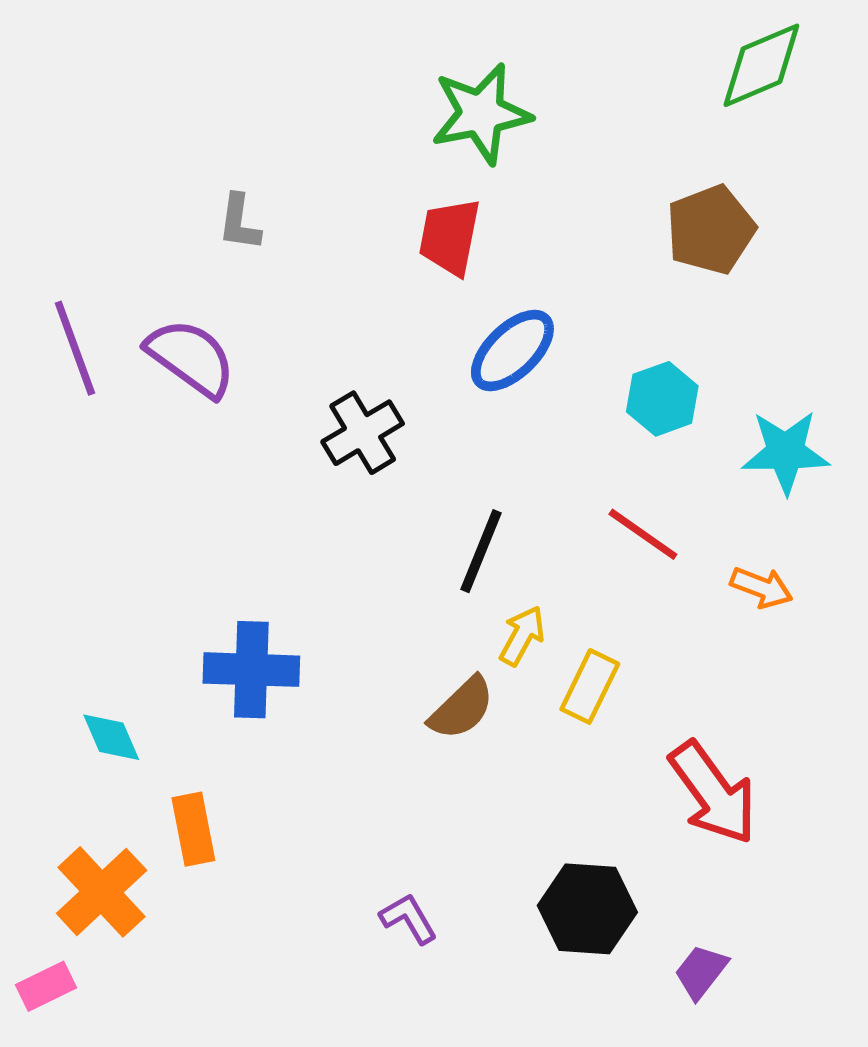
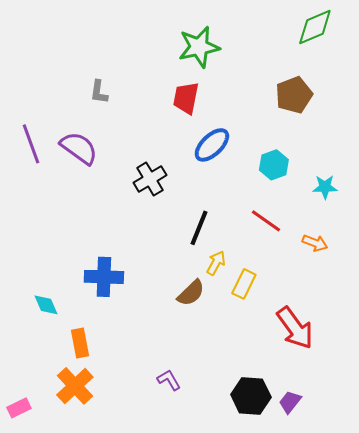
cyan star: (786, 452) -> (325, 187), size x0.7
orange cross: (102, 892) -> (75, 386), moved
black hexagon: (587, 909) -> (251, 396), moved

